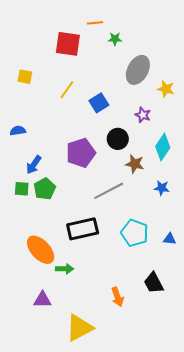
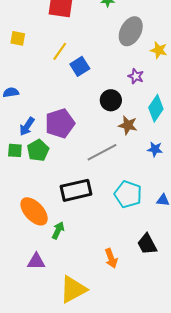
blue square: (99, 103) -> (80, 66), moved
purple pentagon: (81, 153) -> (60, 123), moved
green arrow: (65, 269) -> (58, 230), turned -66

